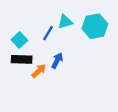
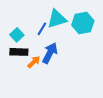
cyan triangle: (65, 22) -> (57, 19), size x1.5
blue arrow: (57, 61) -> (50, 53), size x1.5

